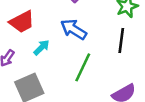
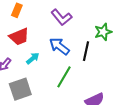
black line: (121, 40) -> (86, 51), moved

